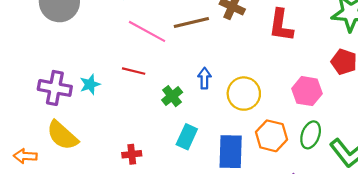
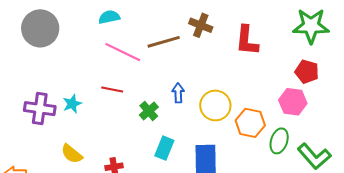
pink hexagon: (307, 91) -> (293, 102), moved
yellow semicircle: (62, 135) -> (72, 154), moved, size x0.7
orange hexagon: (271, 136) -> (250, 123), moved

